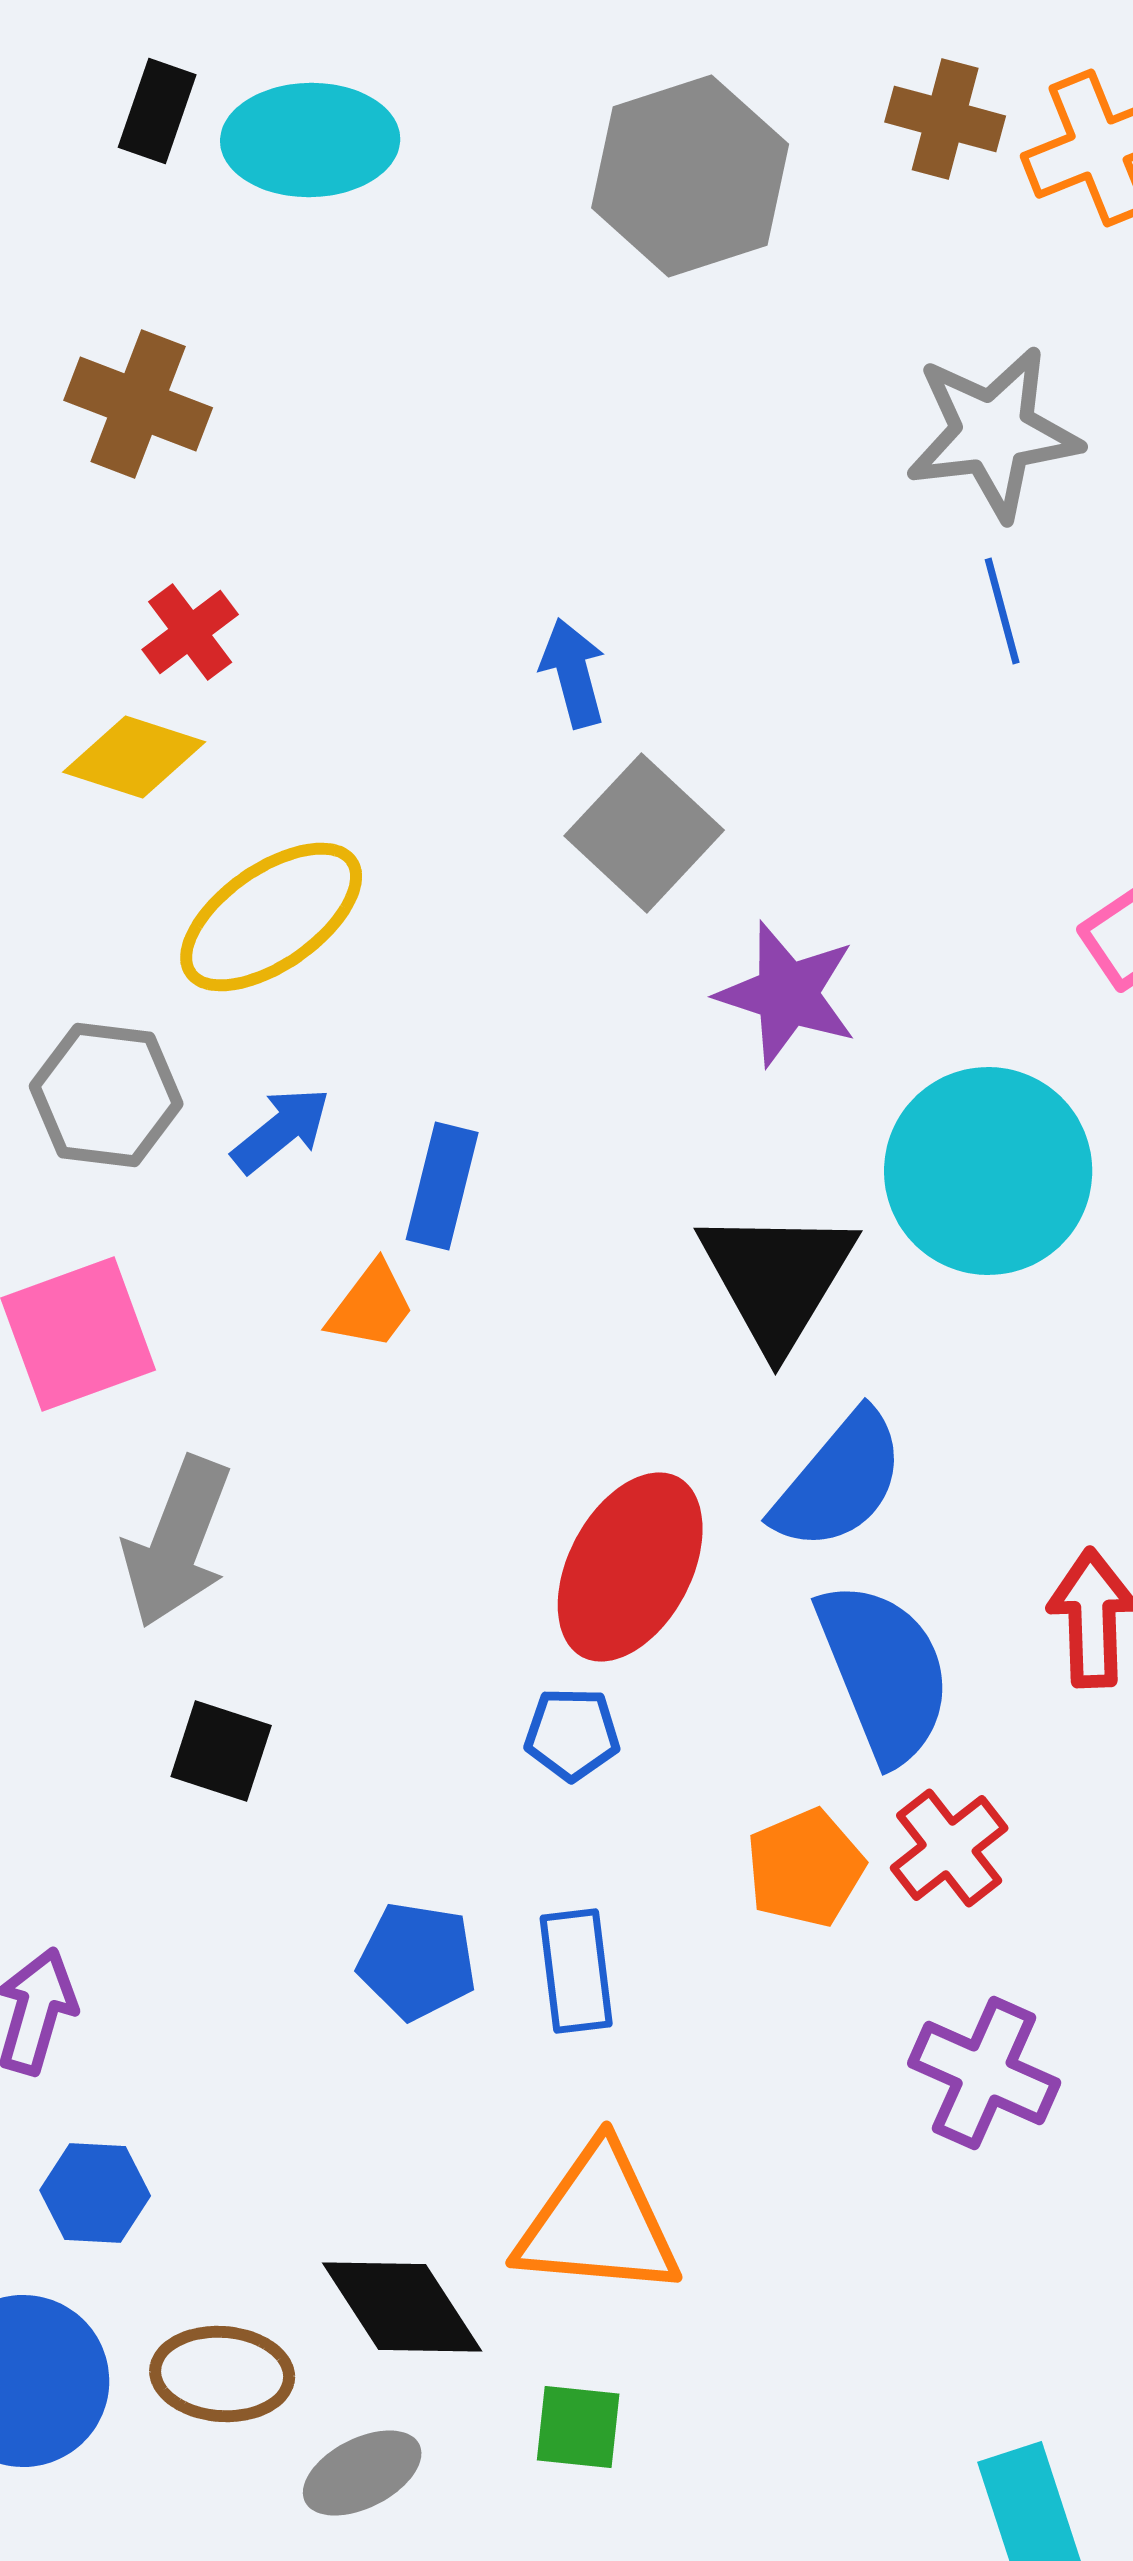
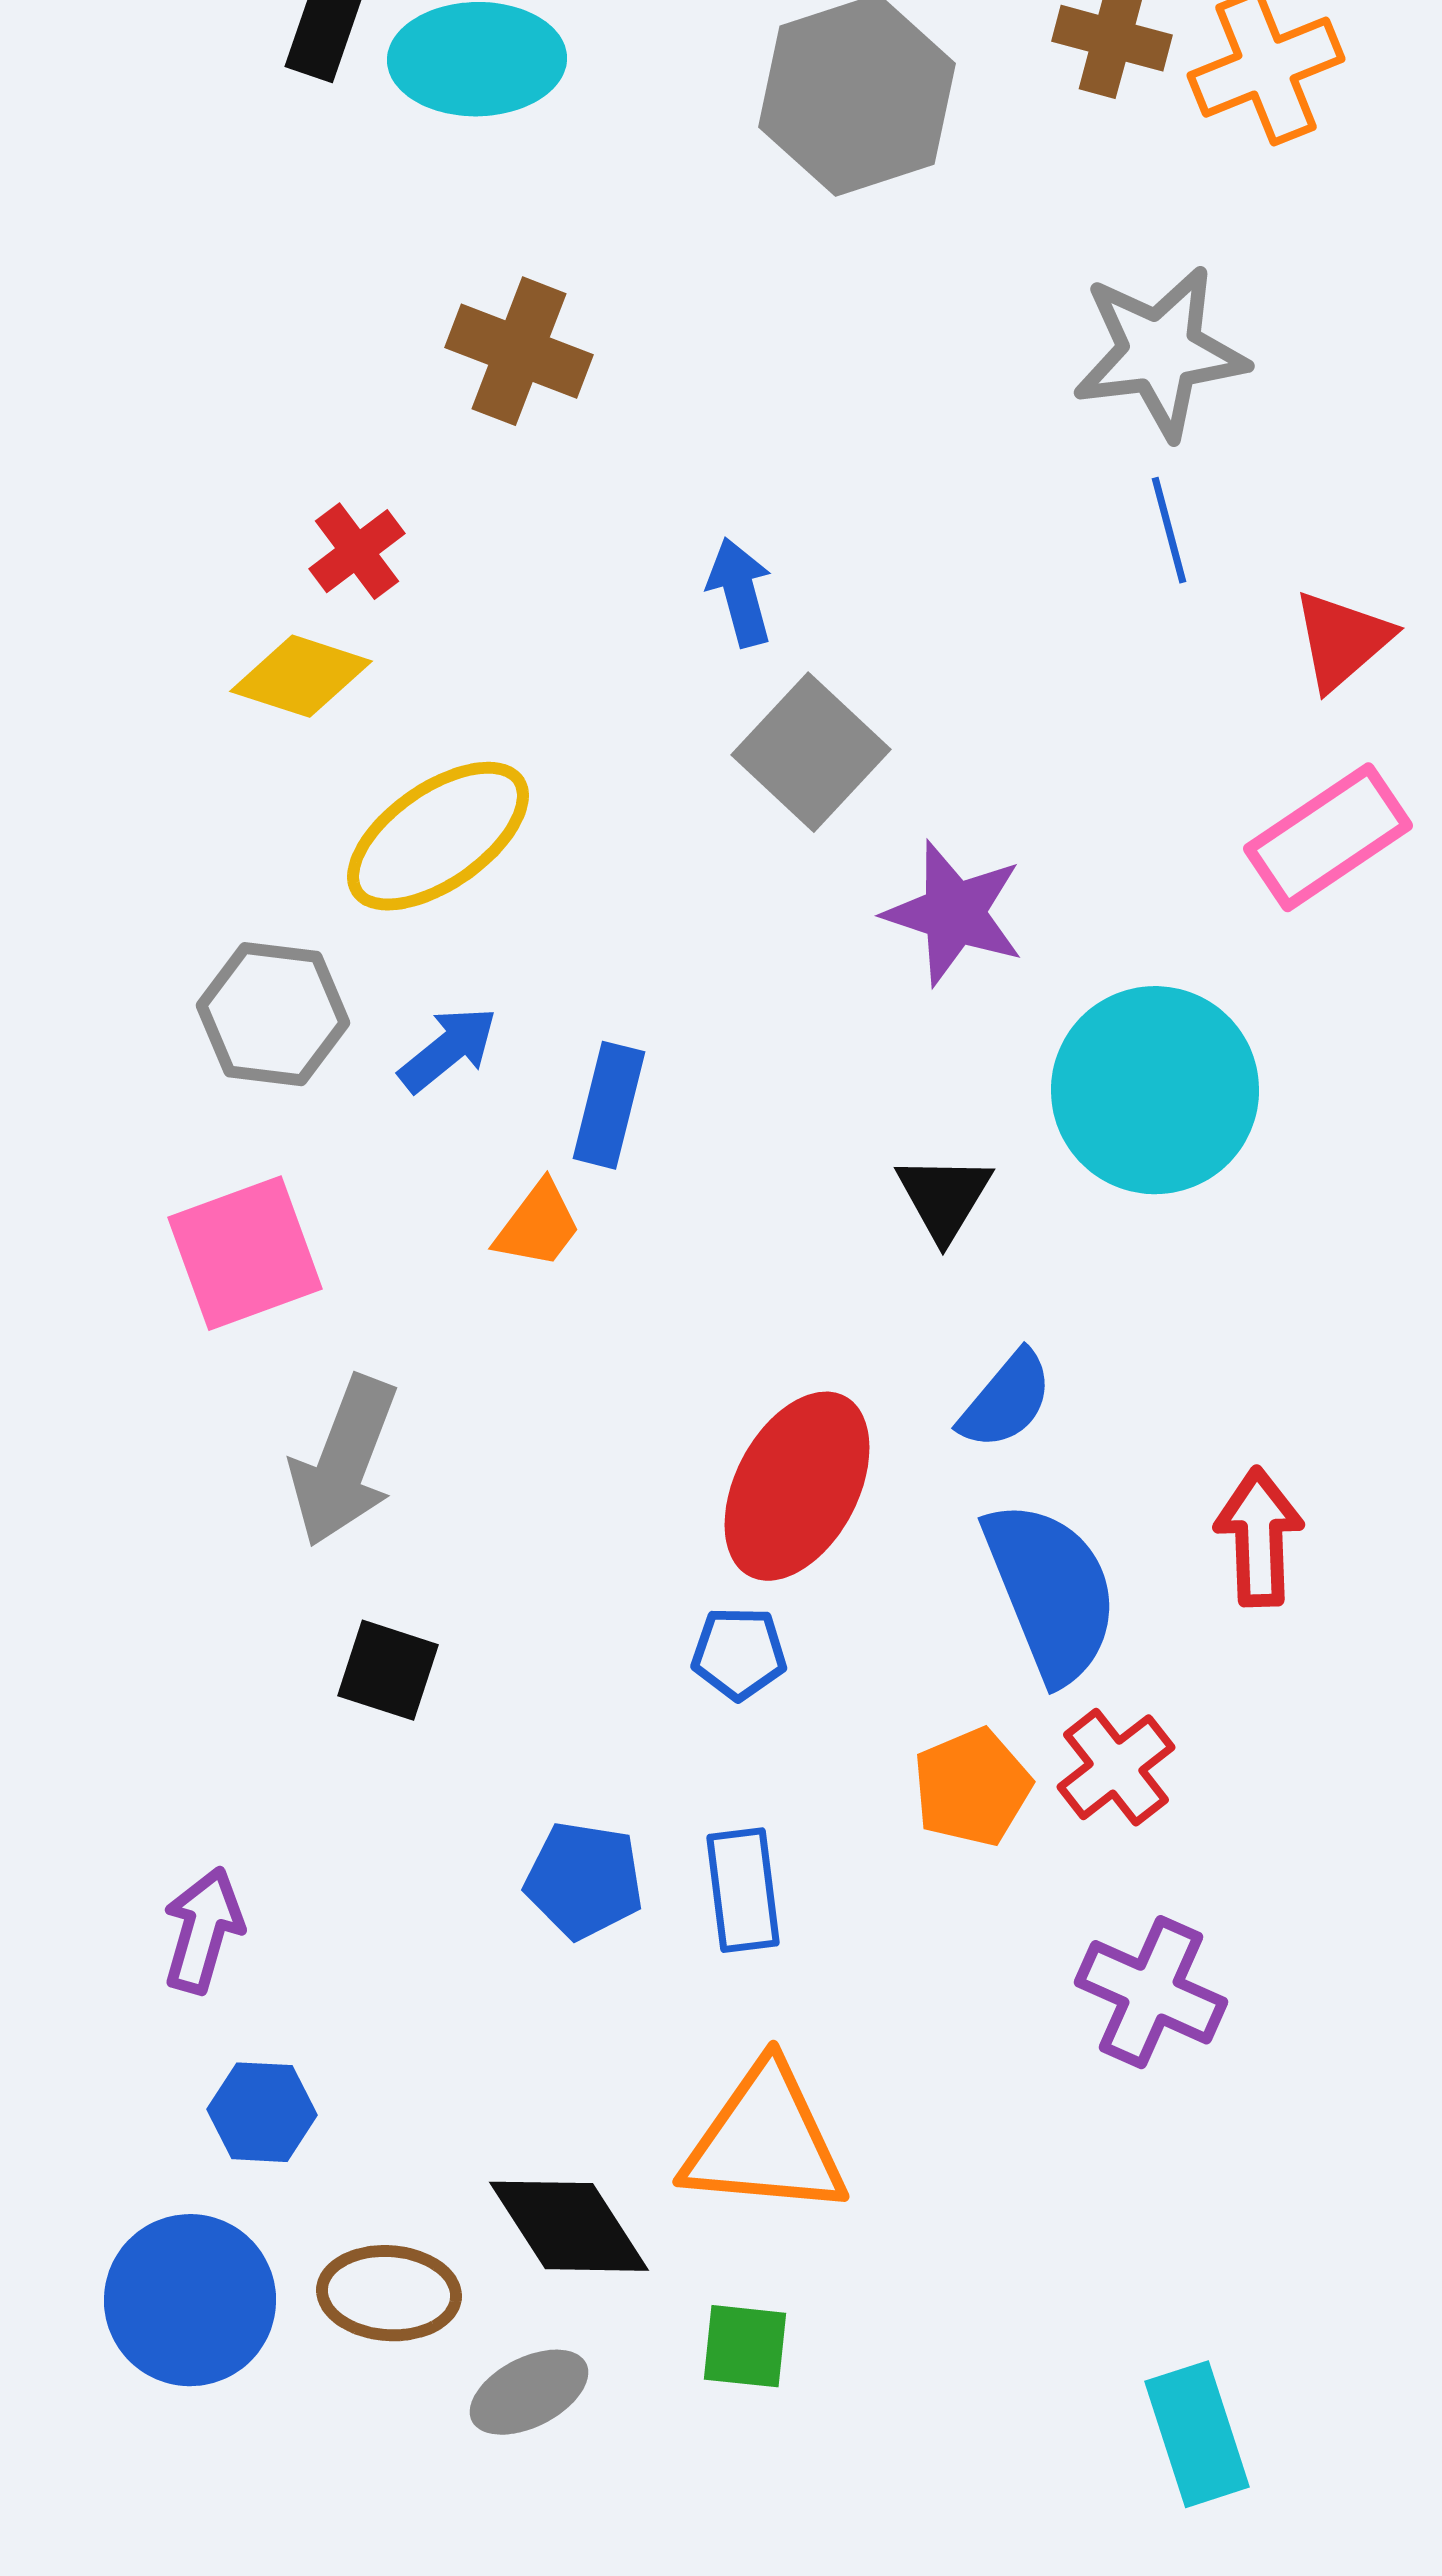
brown cross: (138, 404) -> (519, 351), moved
black triangle: (777, 1278) -> (944, 1197), size x0.6
blue semicircle: (839, 1481) -> (1006, 1400), size x0.7

